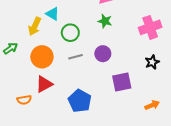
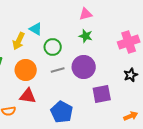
purple circle: (103, 54) -> (84, 67), size x1.5
red triangle: (44, 84) -> (28, 96), turned 36

